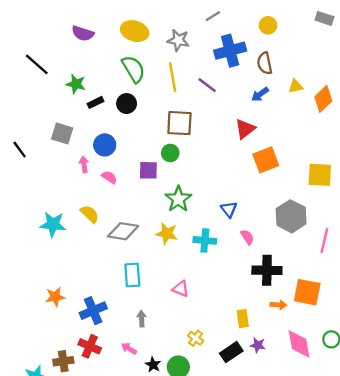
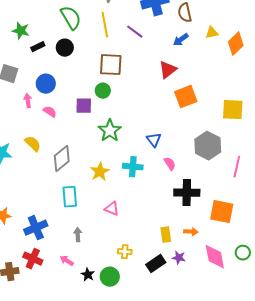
gray diamond: (123, 231) -> (62, 159), turned -48
yellow star: (167, 234) -> (100, 172), moved, turned 30
orange arrow: (278, 305) -> (191, 232), moved
yellow cross: (196, 338) -> (125, 252), turned -32

